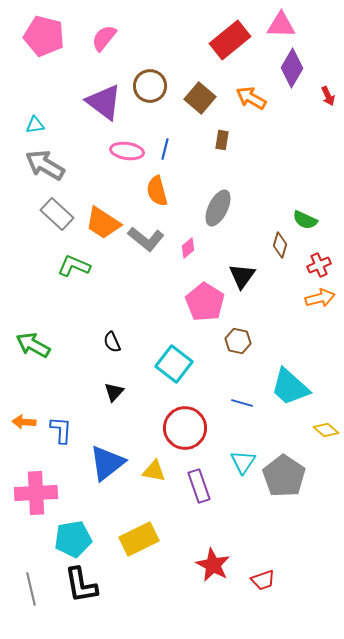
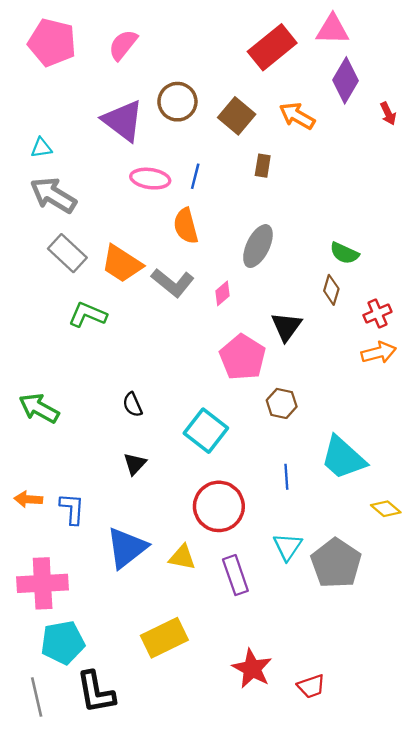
green semicircle: (305, 220) -> (344, 253), moved
blue line: (242, 403) -> (286, 477), turned 70
cyan pentagon: (73, 539) -> (63, 643), moved

